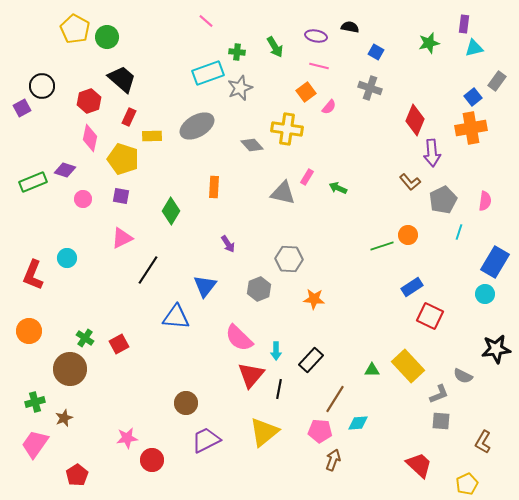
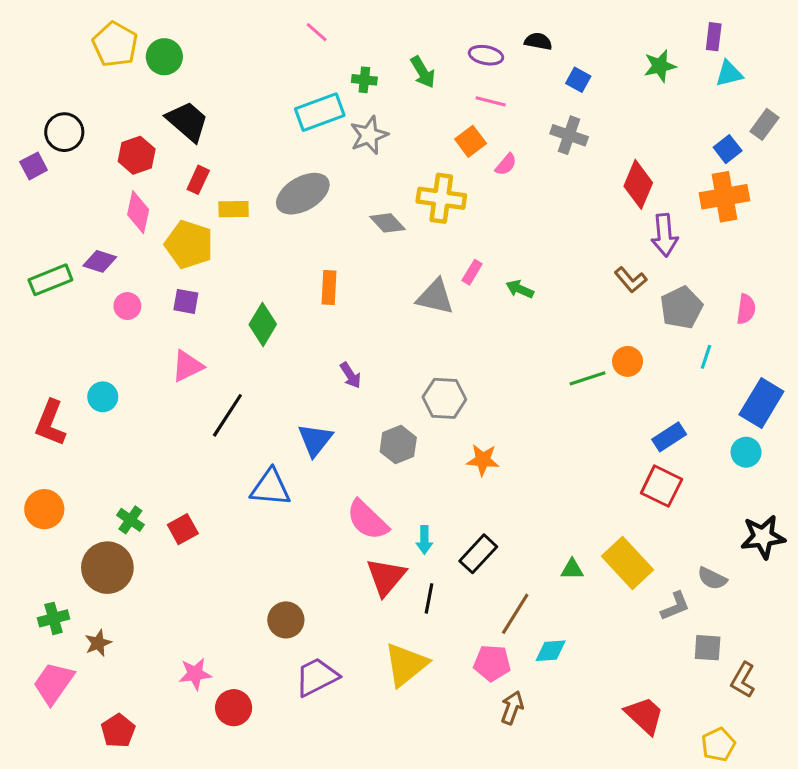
blue rectangle: (412, 287) -> (669, 437), moved
gray square: (441, 421) -> (708, 648), moved

